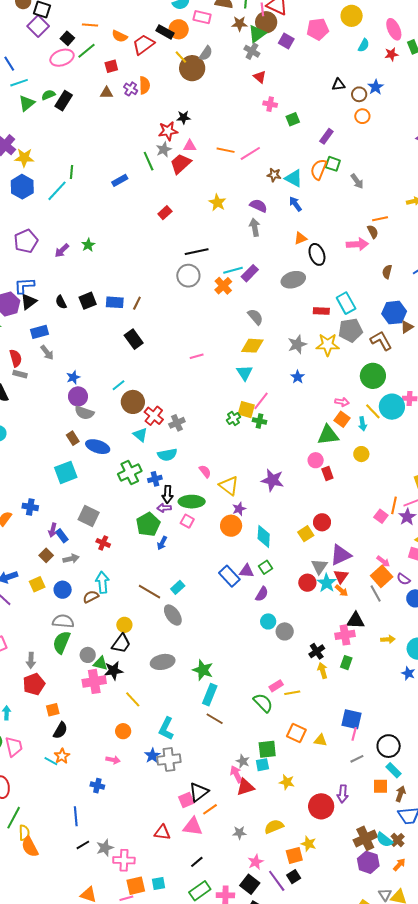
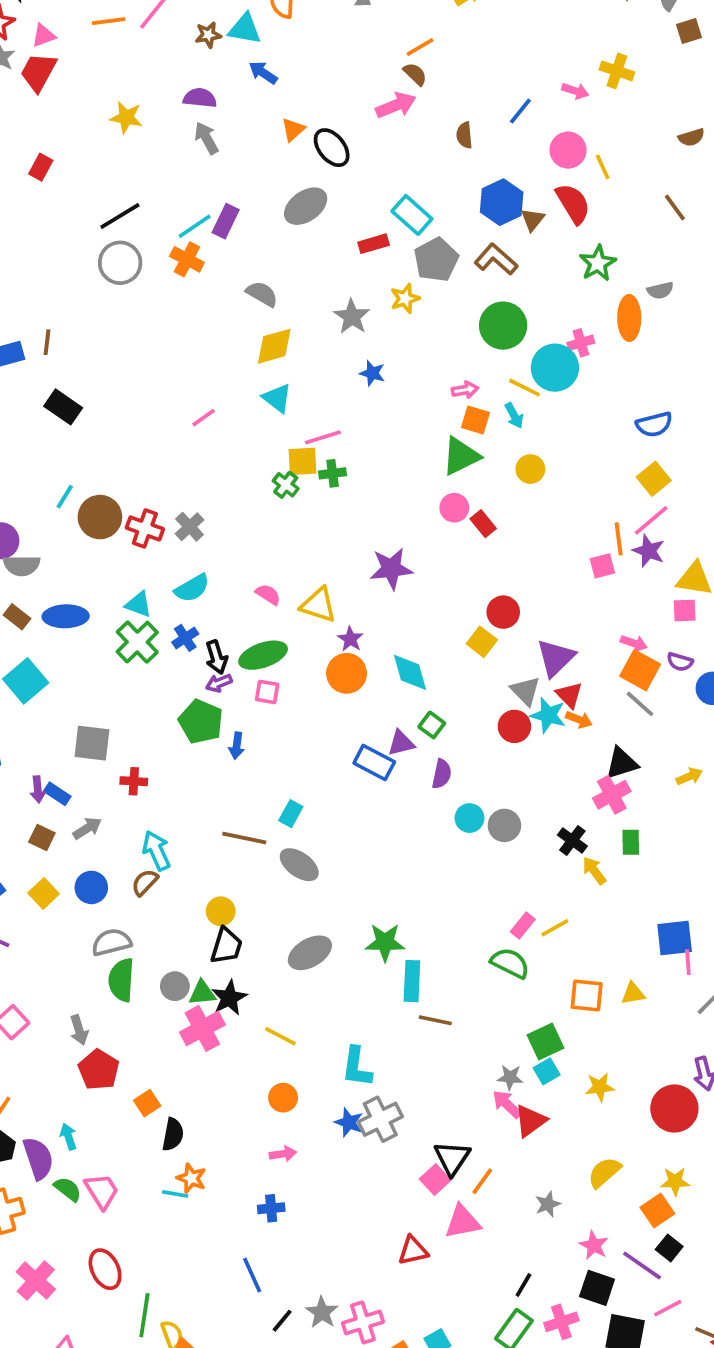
yellow star: (328, 345) -> (405, 299), size x0.7
pink line: (197, 356) -> (204, 418), moved
pink line: (261, 401) -> (323, 437), turned 54
cyan triangle: (140, 435) -> (139, 604), moved
pink square: (381, 516) -> (602, 566), turned -32
black line: (197, 862) -> (523, 1285), moved

